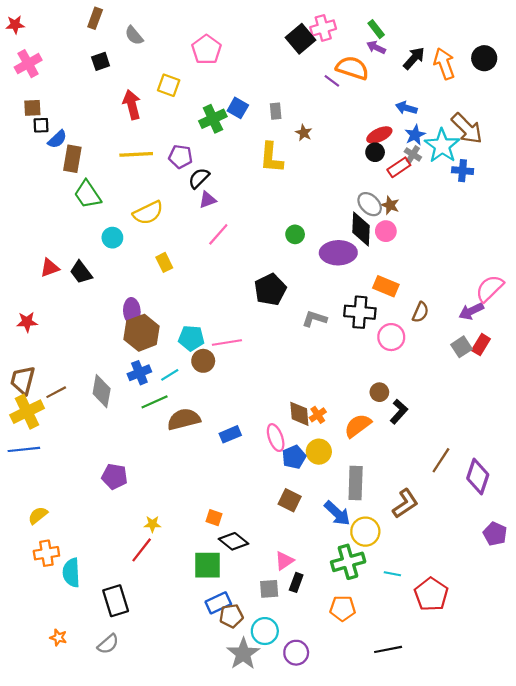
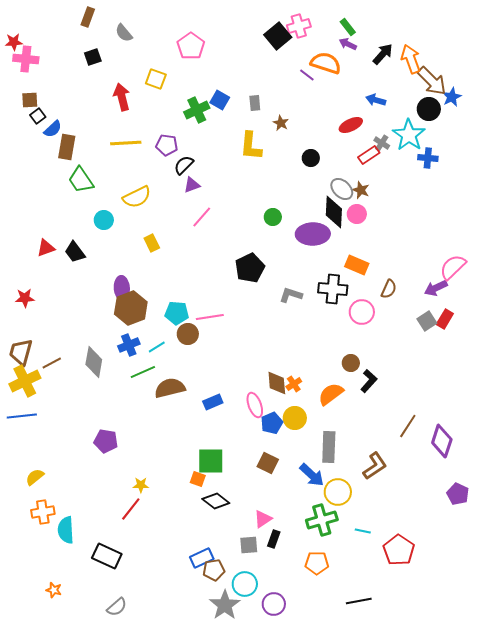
red star: (15, 25) -> (14, 42), moved
black circle: (484, 58) -> (429, 109), moved
pink cross: (28, 64) -> (26, 59), turned 35
black square: (41, 125) -> (38, 116), turned -35
brown arrow: (467, 128) -> (432, 81), moved
blue star: (415, 135) -> (452, 97), moved
black circle: (375, 152) -> (311, 158), moved
green square: (208, 565) -> (211, 461), moved
black rectangle: (116, 601) -> (107, 556), turned -48
gray semicircle: (108, 644) -> (117, 607), moved

